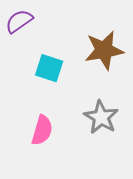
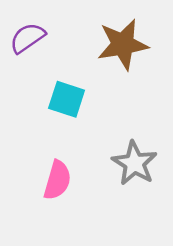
brown star: (104, 50) -> (123, 44), moved

